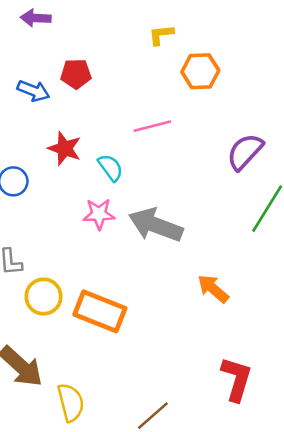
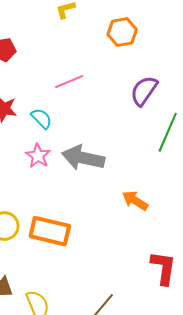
orange hexagon: (200, 71) -> (122, 32), moved
pink star: (99, 214) -> (38, 156), turned -30

